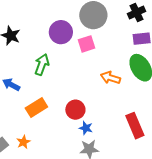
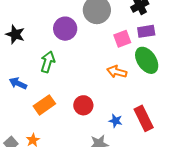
pink square: (87, 44) -> (122, 39), moved
blue star: (86, 128) -> (116, 121), moved

